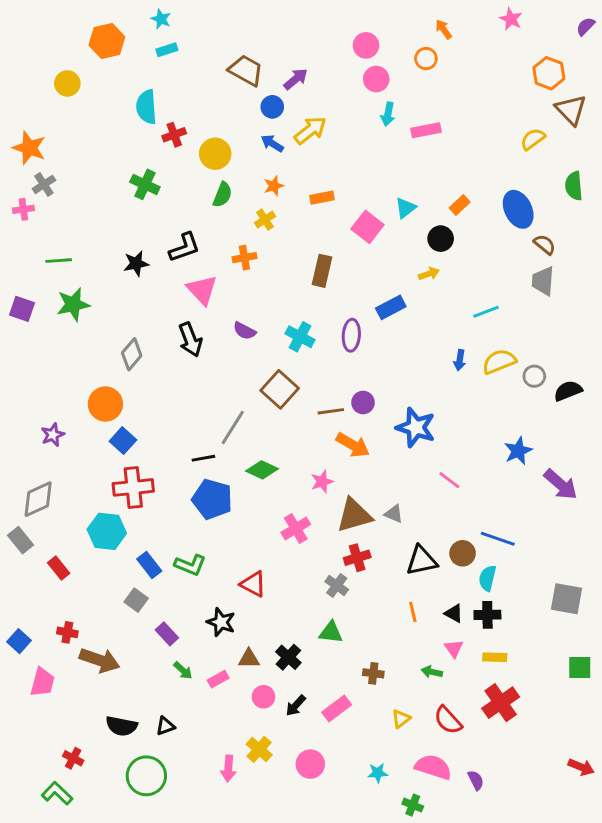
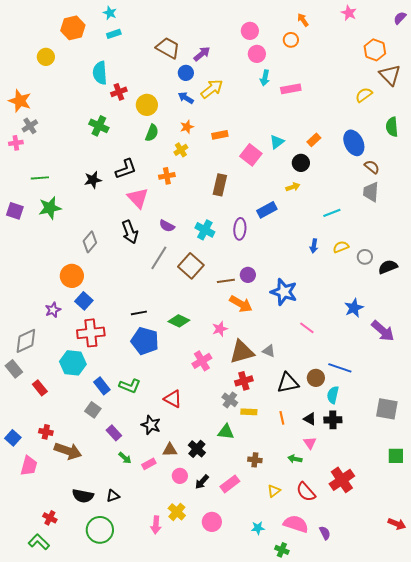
yellow semicircle: (499, 362) -> (341, 247), size x0.7
gray line: (233, 427) -> (159, 258), moved
purple star: (53, 435) -> (53, 310), moved
yellow rectangle: (495, 657) -> (249, 412), moved

